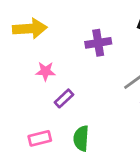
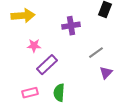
purple rectangle: (64, 98) -> (47, 65), size x1.5

